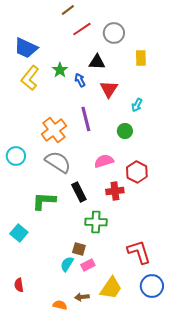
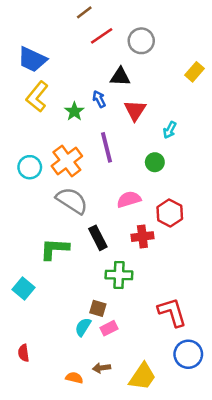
yellow rectangle: (141, 58) -> (194, 72), moved, turned 42
green star: (60, 70) -> (74, 111), moved
cyan circle: (16, 156) -> (30, 167), moved
yellow trapezoid: (111, 288) -> (142, 377), moved

